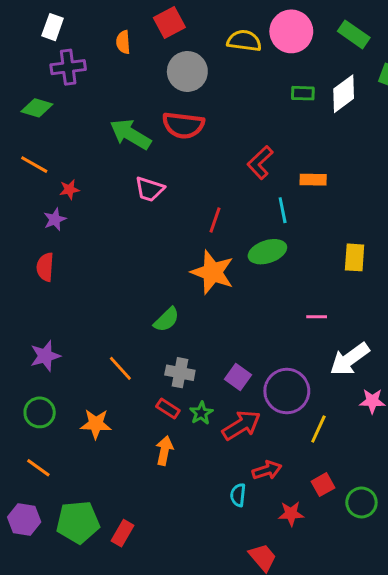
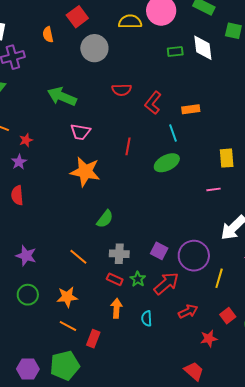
white diamond: (344, 94) -> (203, 48), turned -52
red semicircle: (183, 125) -> (122, 90), moved, size x0.7
orange star: (212, 272) -> (85, 172), moved
pink line: (317, 317) -> (214, 189), moved
purple star: (45, 356) -> (26, 256), turned -30
orange line: (38, 468) -> (68, 326), moved
cyan semicircle: (238, 495) -> (147, 318), moved
red rectangle: (123, 533) -> (93, 339), moved

